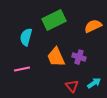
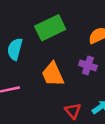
purple cross: (79, 57) -> (88, 65), moved

